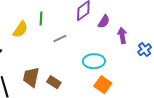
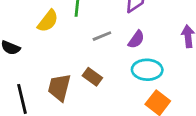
purple semicircle: (104, 22) -> (136, 39), moved
brown rectangle: (54, 82) -> (92, 77), moved

